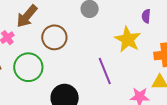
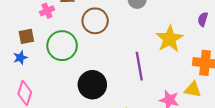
purple semicircle: (146, 16) -> (203, 19), moved

